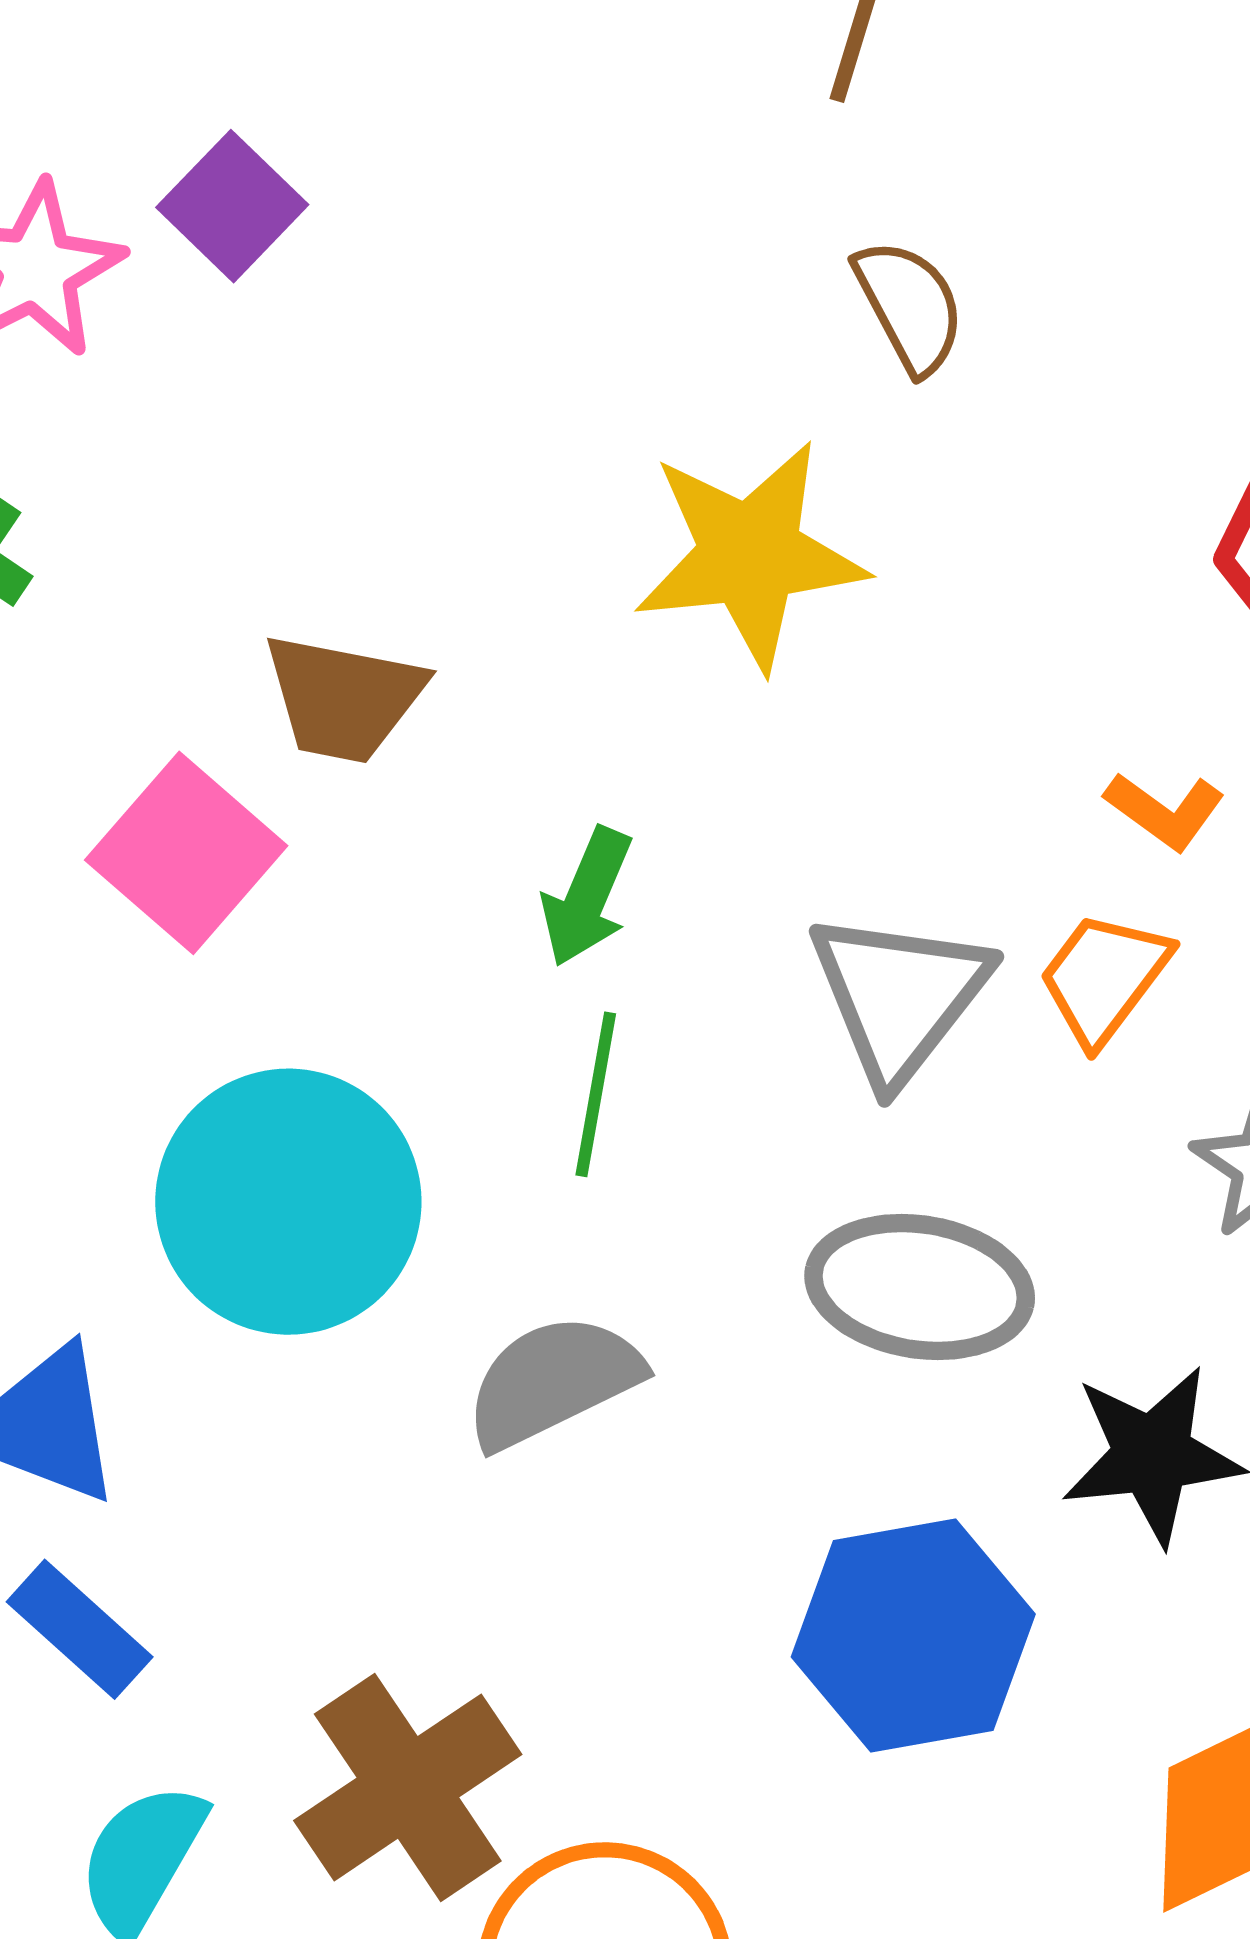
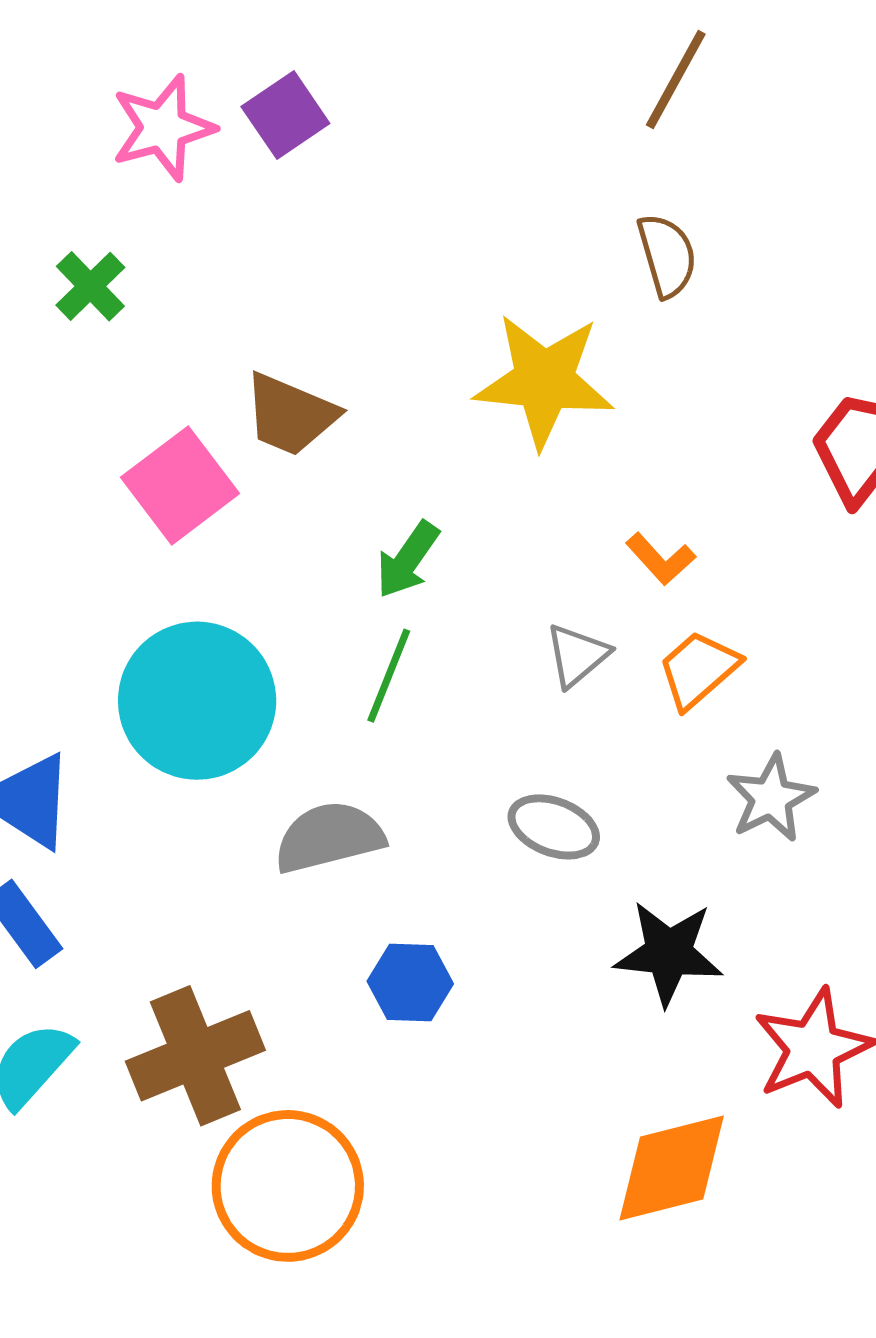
orange L-shape: (1165, 811) -> (661, 559), moved
gray triangle: (899, 996) -> (577, 655), size x0.6
gray ellipse: (920, 1287) -> (554, 827), size x0.7
blue hexagon: (913, 1636) -> (410, 982), moved, size x0.6

